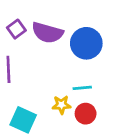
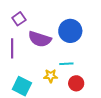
purple semicircle: (47, 33) -> (40, 39), moved
red circle: (86, 114) -> (76, 83), moved

